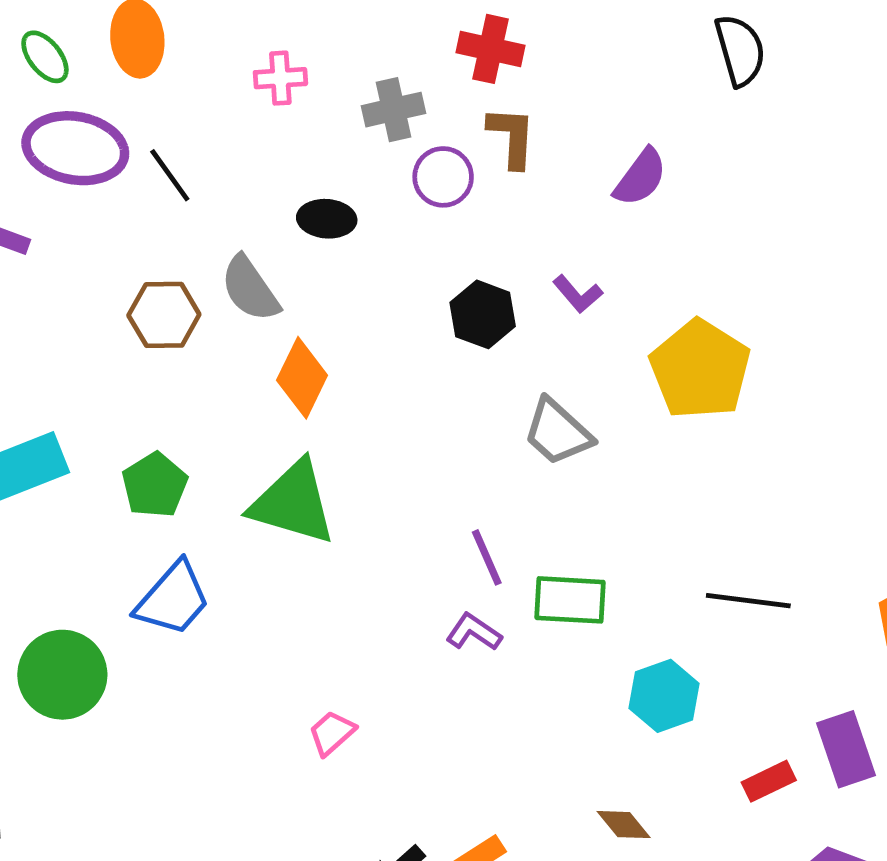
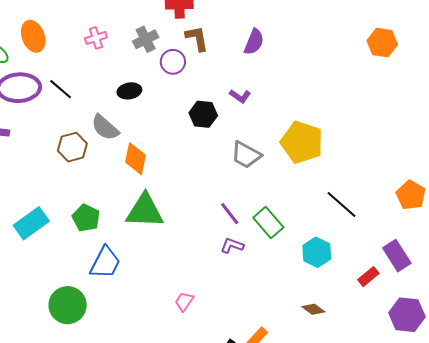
yellow pentagon: (700, 369) -> (302, 142), moved
green rectangle: (570, 600) -> (268, 222), turned 60
black line: (748, 601) -> (342, 205), turned 48

